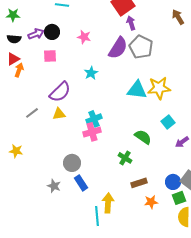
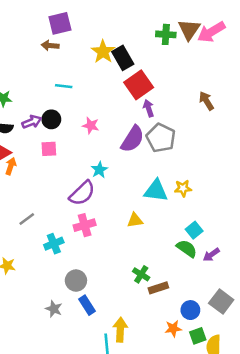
yellow star: (159, 88) -> (183, 188), size x0.6
purple semicircle: (60, 92) -> (82, 193), moved
yellow triangle: (59, 114) -> (135, 220), moved
cyan cross: (94, 119) -> (54, 244), moved
pink cross: (92, 132) -> (85, 225), moved
green semicircle: (143, 137) -> (187, 249), moved
blue circle: (173, 182) -> (190, 310), moved
brown rectangle: (139, 183) -> (158, 288), moved
green square: (179, 198) -> (198, 336), moved

